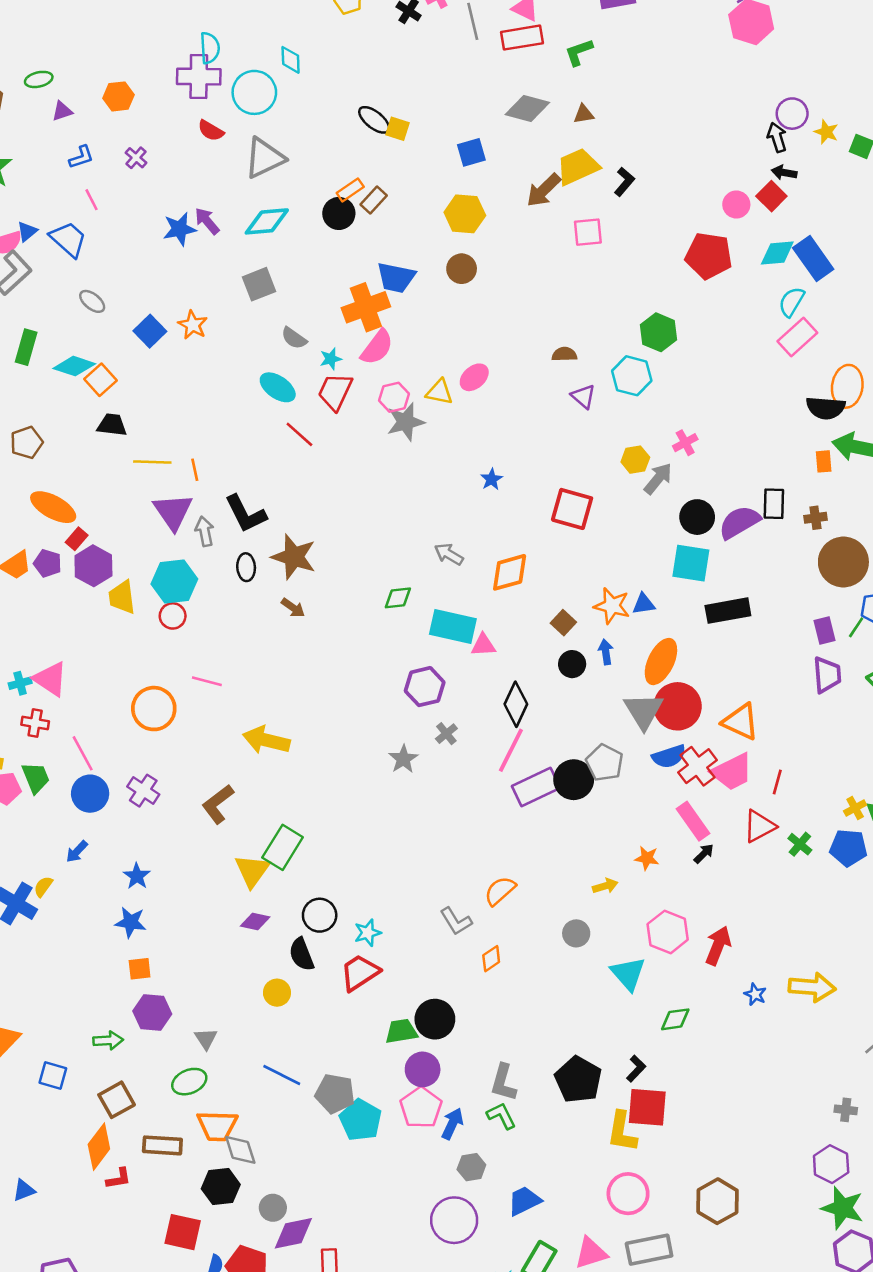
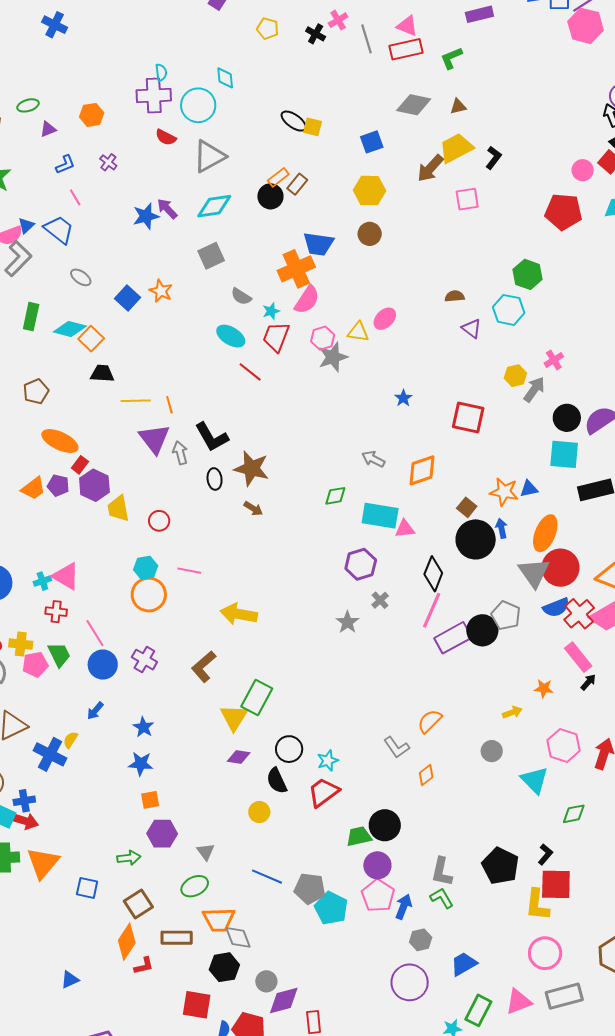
cyan semicircle: (210, 48) -> (161, 72), size x0.7
cyan hexagon: (174, 581) -> (146, 568), moved, size x0.7
black circle: (572, 664) -> (476, 539), size x1.8

